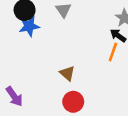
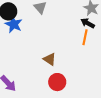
blue star: (29, 26) -> (14, 24), turned -30

